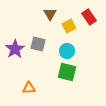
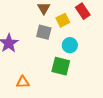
gray square: (38, 44) -> (44, 32), moved
cyan circle: (67, 51) -> (70, 45), moved

